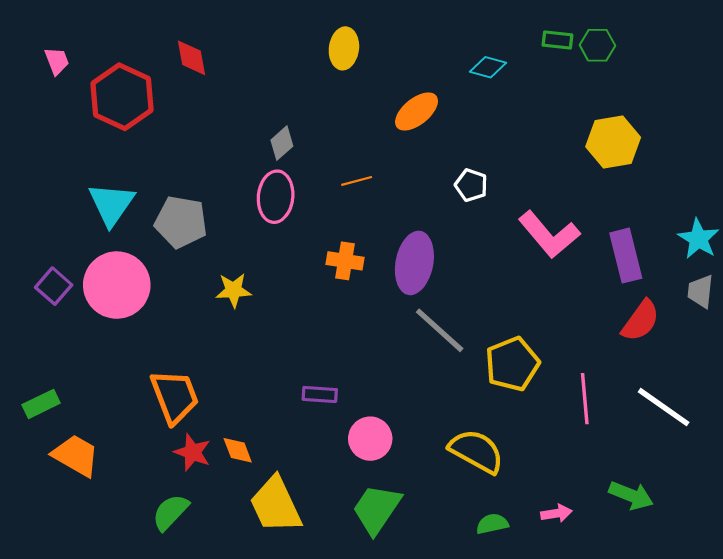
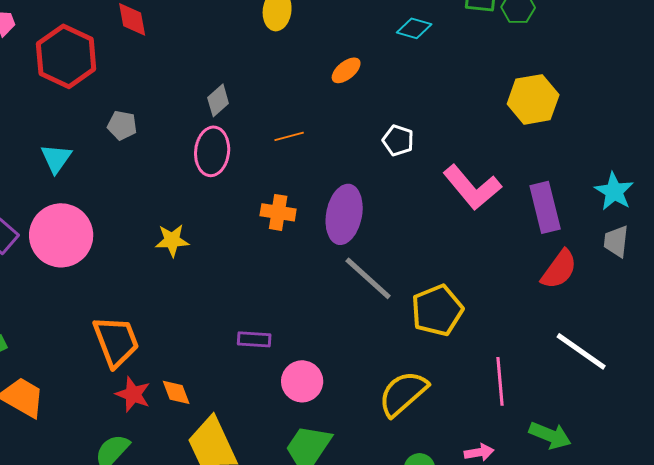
orange ellipse: (417, 111) -> (346, 70), size x0.7
cyan triangle: (111, 204) -> (56, 158), size x0.7
gray pentagon: (181, 222) -> (122, 125), moved, size x0.6
pink line: (585, 399) -> (500, 381), moved
yellow semicircle: (476, 451) -> (403, 393), turned -70

